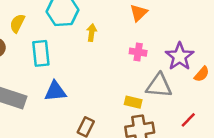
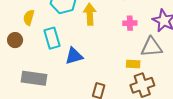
yellow arrow: (92, 33) -> (90, 14), size x1.5
blue triangle: (55, 91) -> (74, 56), moved

